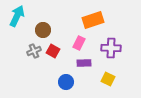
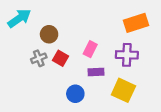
cyan arrow: (17, 16) -> (19, 18), turned 30
orange rectangle: (93, 20) -> (136, 23), moved
yellow square: (108, 79) -> (123, 90), size x1.5

